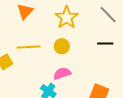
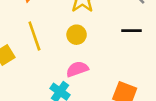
yellow line: (29, 47) -> (34, 36), turned 75

